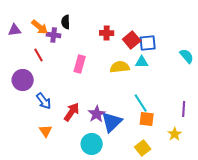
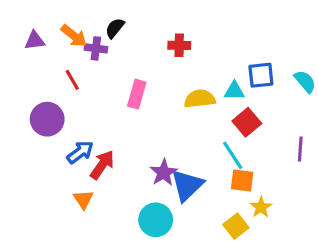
black semicircle: (66, 22) -> (115, 28), turned 40
red square: (132, 40) -> (247, 122), moved
blue square: (148, 43) -> (261, 75), moved
blue arrow: (44, 101) -> (80, 152), turned -90
purple line: (184, 109) -> (300, 149), moved
red arrow: (72, 112) -> (102, 165), moved
yellow star: (175, 134) -> (261, 207), moved

